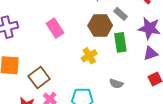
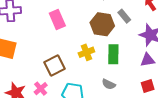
green rectangle: (120, 42) -> (113, 54), moved
brown square: (39, 78) -> (55, 66), moved

